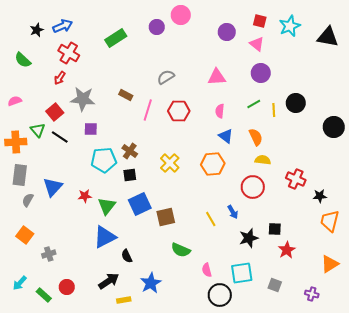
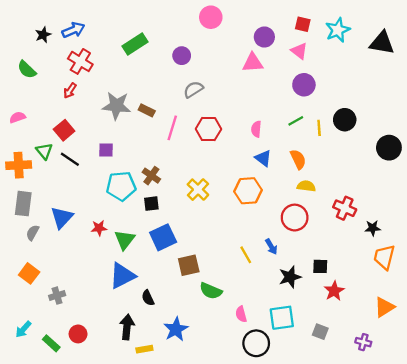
purple circle: (157, 27) -> (182, 56), moved
pink triangle: (217, 77) -> (253, 63), moved
gray star: (83, 99) -> (116, 106), moved
brown square: (166, 217) -> (189, 265), moved
black arrow: (109, 281) -> (127, 327), turned -50

